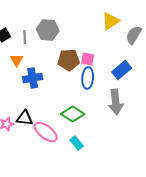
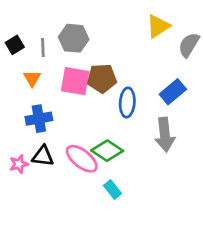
pink square: (88, 59) -> (75, 81), moved, size x1.6
blue cross: (33, 78) -> (39, 119), moved
pink ellipse: (46, 132) -> (82, 159), moved

